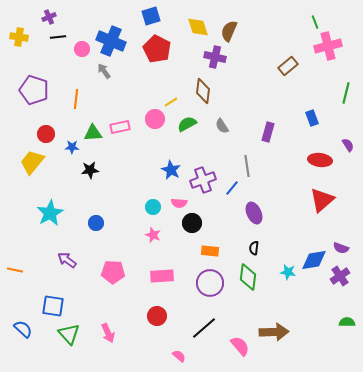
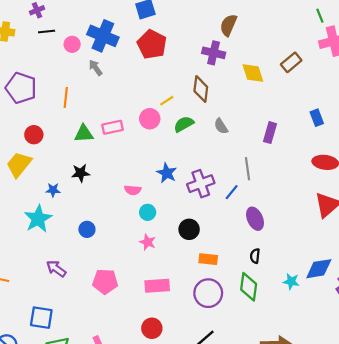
yellow diamond: (198, 27) -> (253, 73), moved
blue star: (72, 147) -> (53, 190), moved
pink semicircle: (179, 203) -> (133, 190), moved

